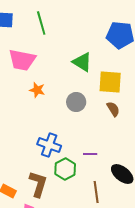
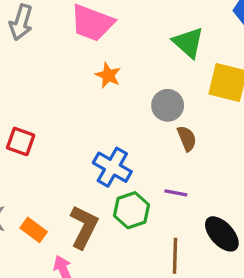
brown semicircle: (113, 109) -> (187, 138), moved

